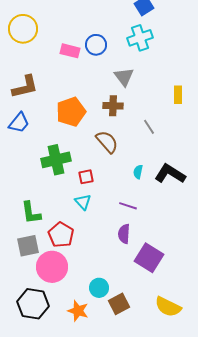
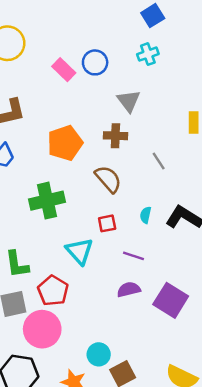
cyan cross: (140, 38) -> (148, 54), size x0.7
pink rectangle: (70, 51) -> (64, 70), turned 30
red square: (86, 177) -> (107, 223), moved
cyan triangle: (83, 202) -> (79, 251), size x1.4
purple semicircle: (124, 234) -> (129, 290), turned 72
purple square: (149, 258) -> (171, 300), moved

